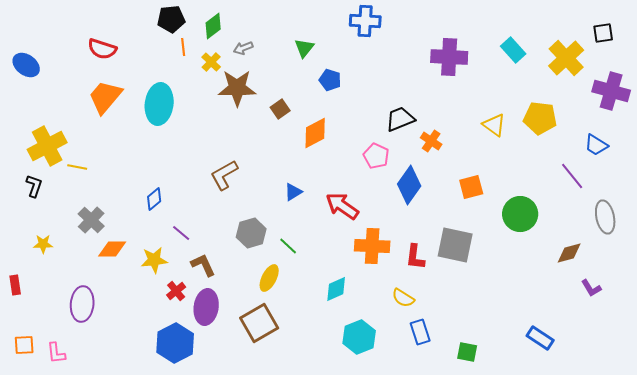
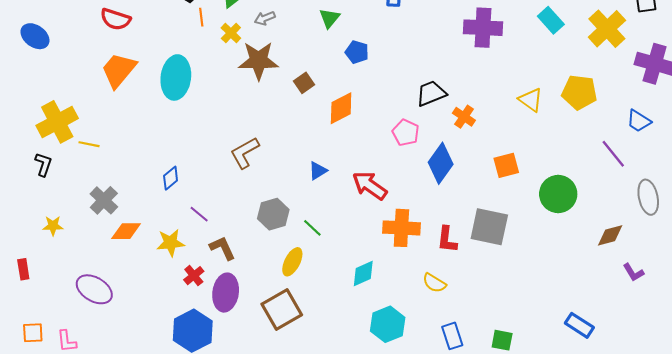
purple ellipse: (82, 304) -> (94, 289), turned -64
blue rectangle: (420, 332) -> (452, 336), moved

